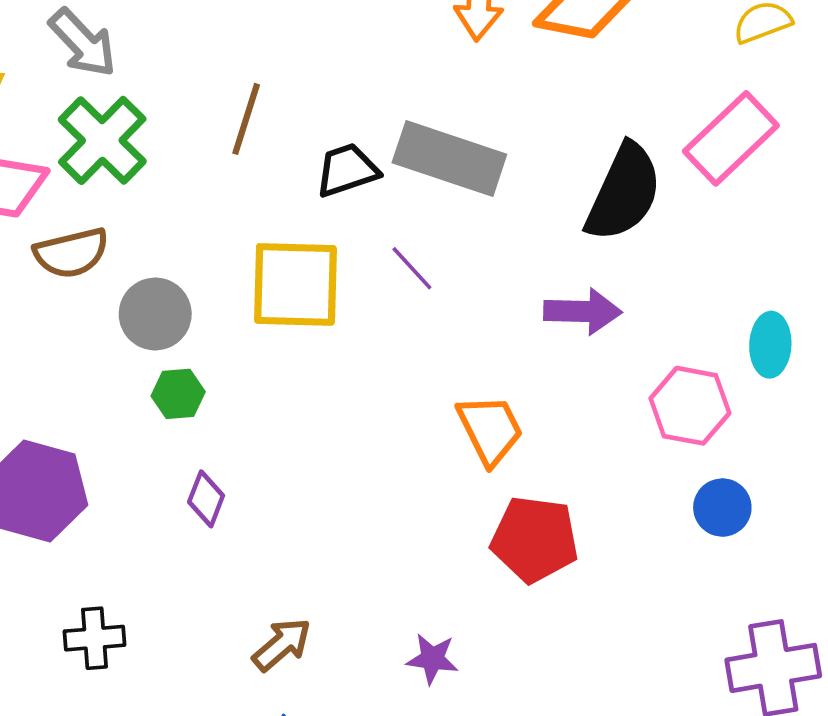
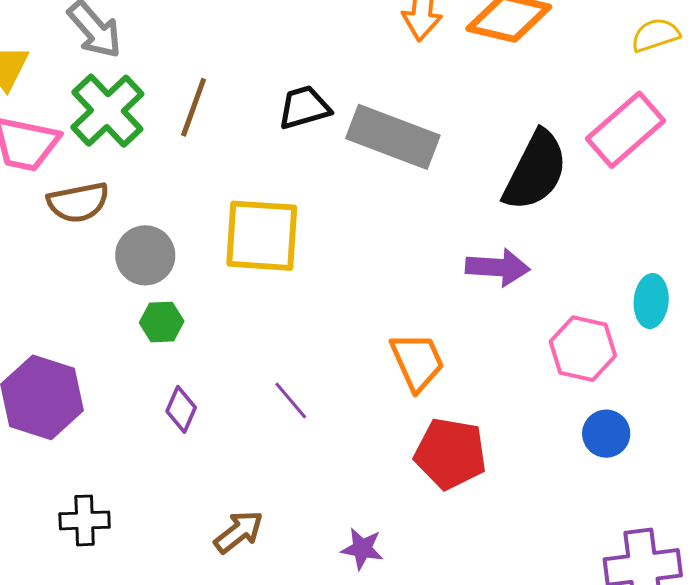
brown line: (246, 119) -> (194, 107), moved
black trapezoid: (347, 170) -> (304, 107), moved
purple line: (412, 268) -> (291, 400), moved

